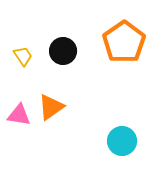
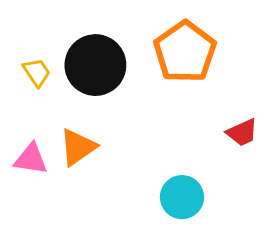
black circle: (63, 51) -> (95, 65), size x1.5

